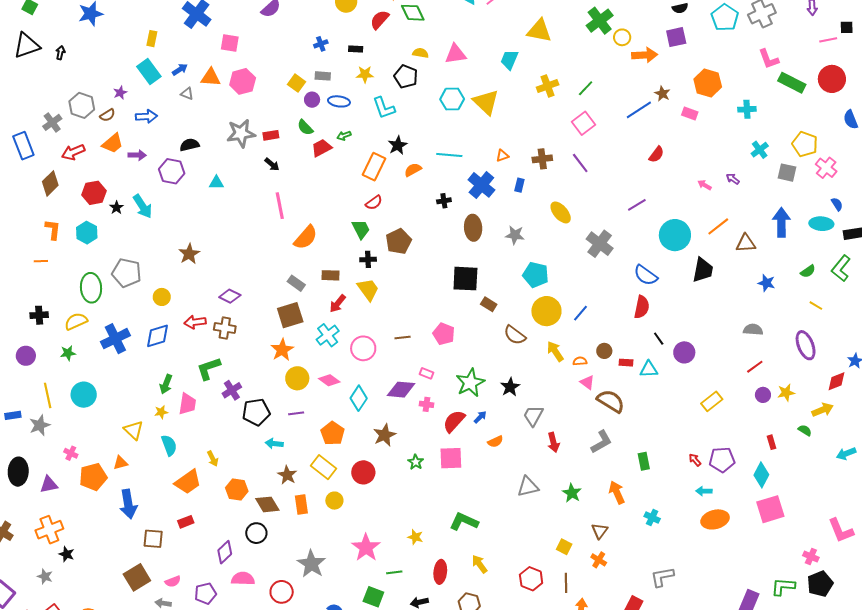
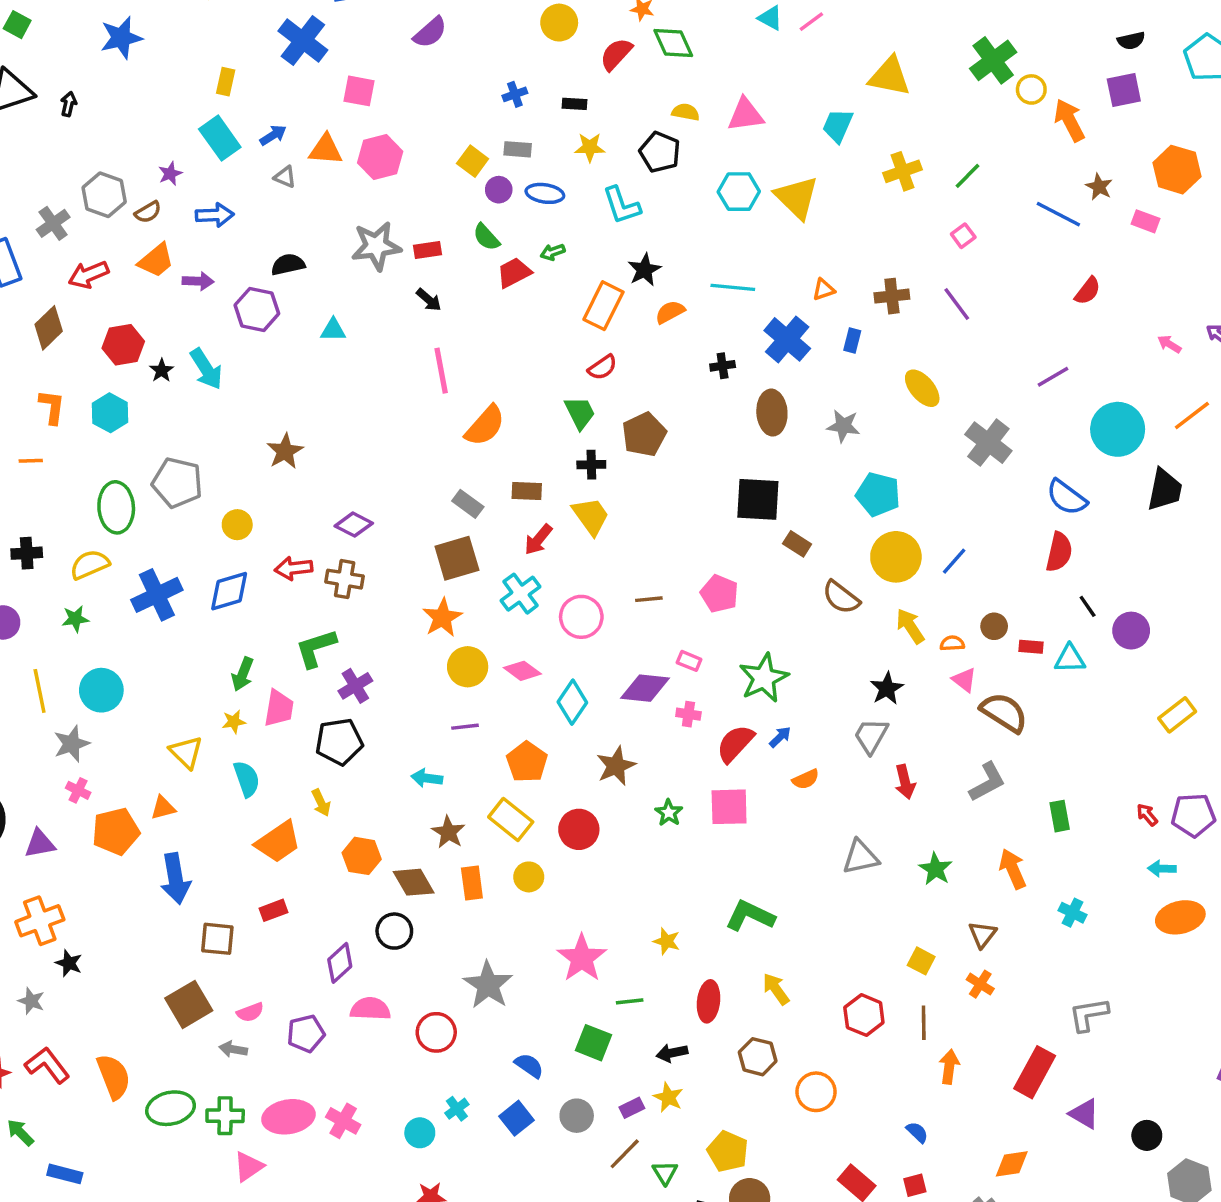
orange arrow: (645, 55) -> (1069, 120), turned -115
blue line: (639, 110) -> (1058, 214), turned 60
pink square: (583, 123) -> (963, 236), size x0.6
black star: (510, 387) -> (887, 688), moved
black pentagon: (256, 412) -> (339, 742), moved
gray star: (40, 425) -> (72, 744), moved

